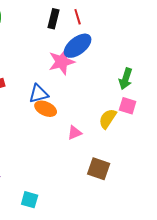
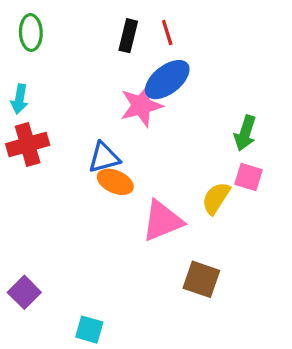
pink triangle: (75, 133) -> (162, 221), size x1.8

